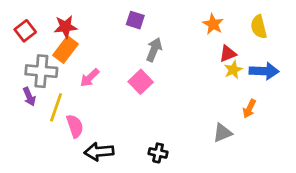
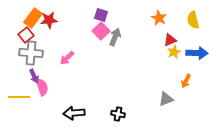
red square: (25, 31) -> (26, 35), moved
orange rectangle: (65, 50) -> (33, 18), moved
pink square: (141, 82) -> (101, 31), moved
purple arrow: (29, 97) -> (34, 76), moved
yellow line: (56, 107) -> (19, 97), moved, turned 70
pink semicircle: (75, 126) -> (42, 87), moved

